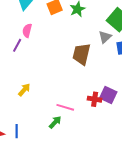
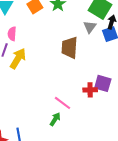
yellow arrow: (24, 90) -> (18, 59), moved, size x1.5
pink line: (65, 107) -> (63, 103), turned 30

